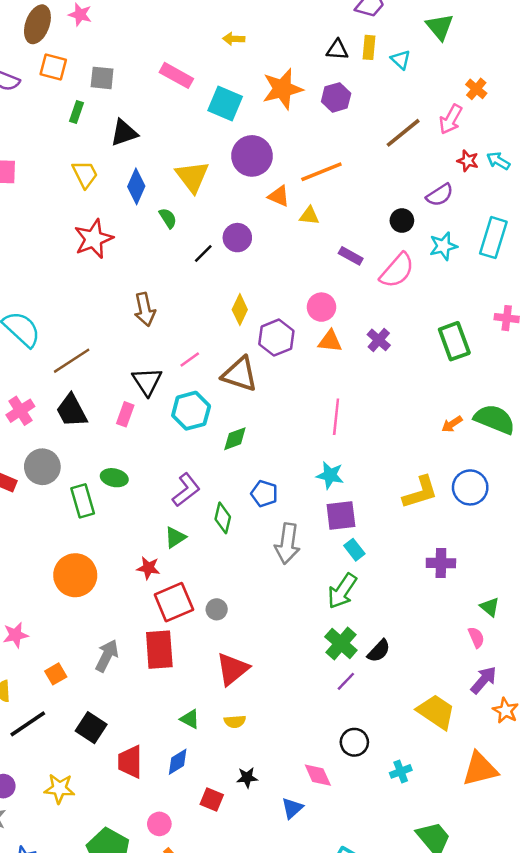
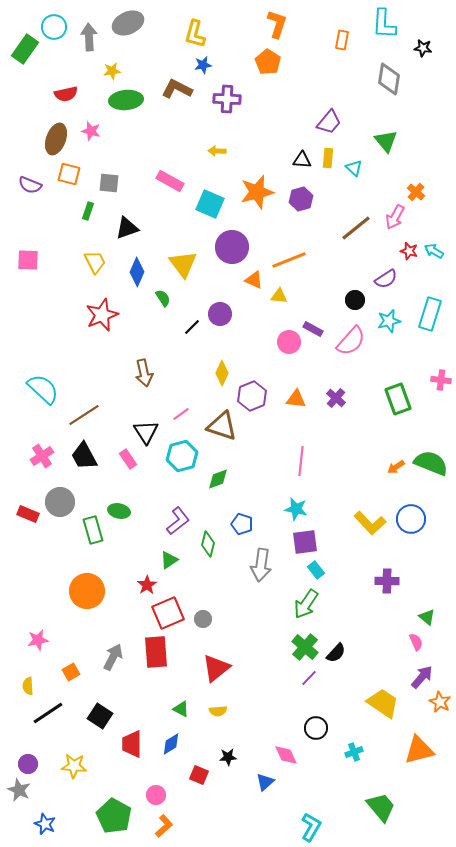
pink circle: (321, 307) -> (289, 342), moved
pink rectangle: (125, 414) -> (128, 459), turned -54
yellow L-shape: (420, 492) -> (370, 523), turned 64
red star: (148, 568) -> (147, 585), turned 30

